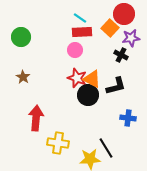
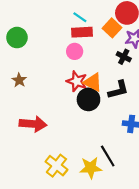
red arrow: (36, 118) -> (33, 124), turned 90
yellow cross: (58, 143) -> (56, 166), moved, turned 30

